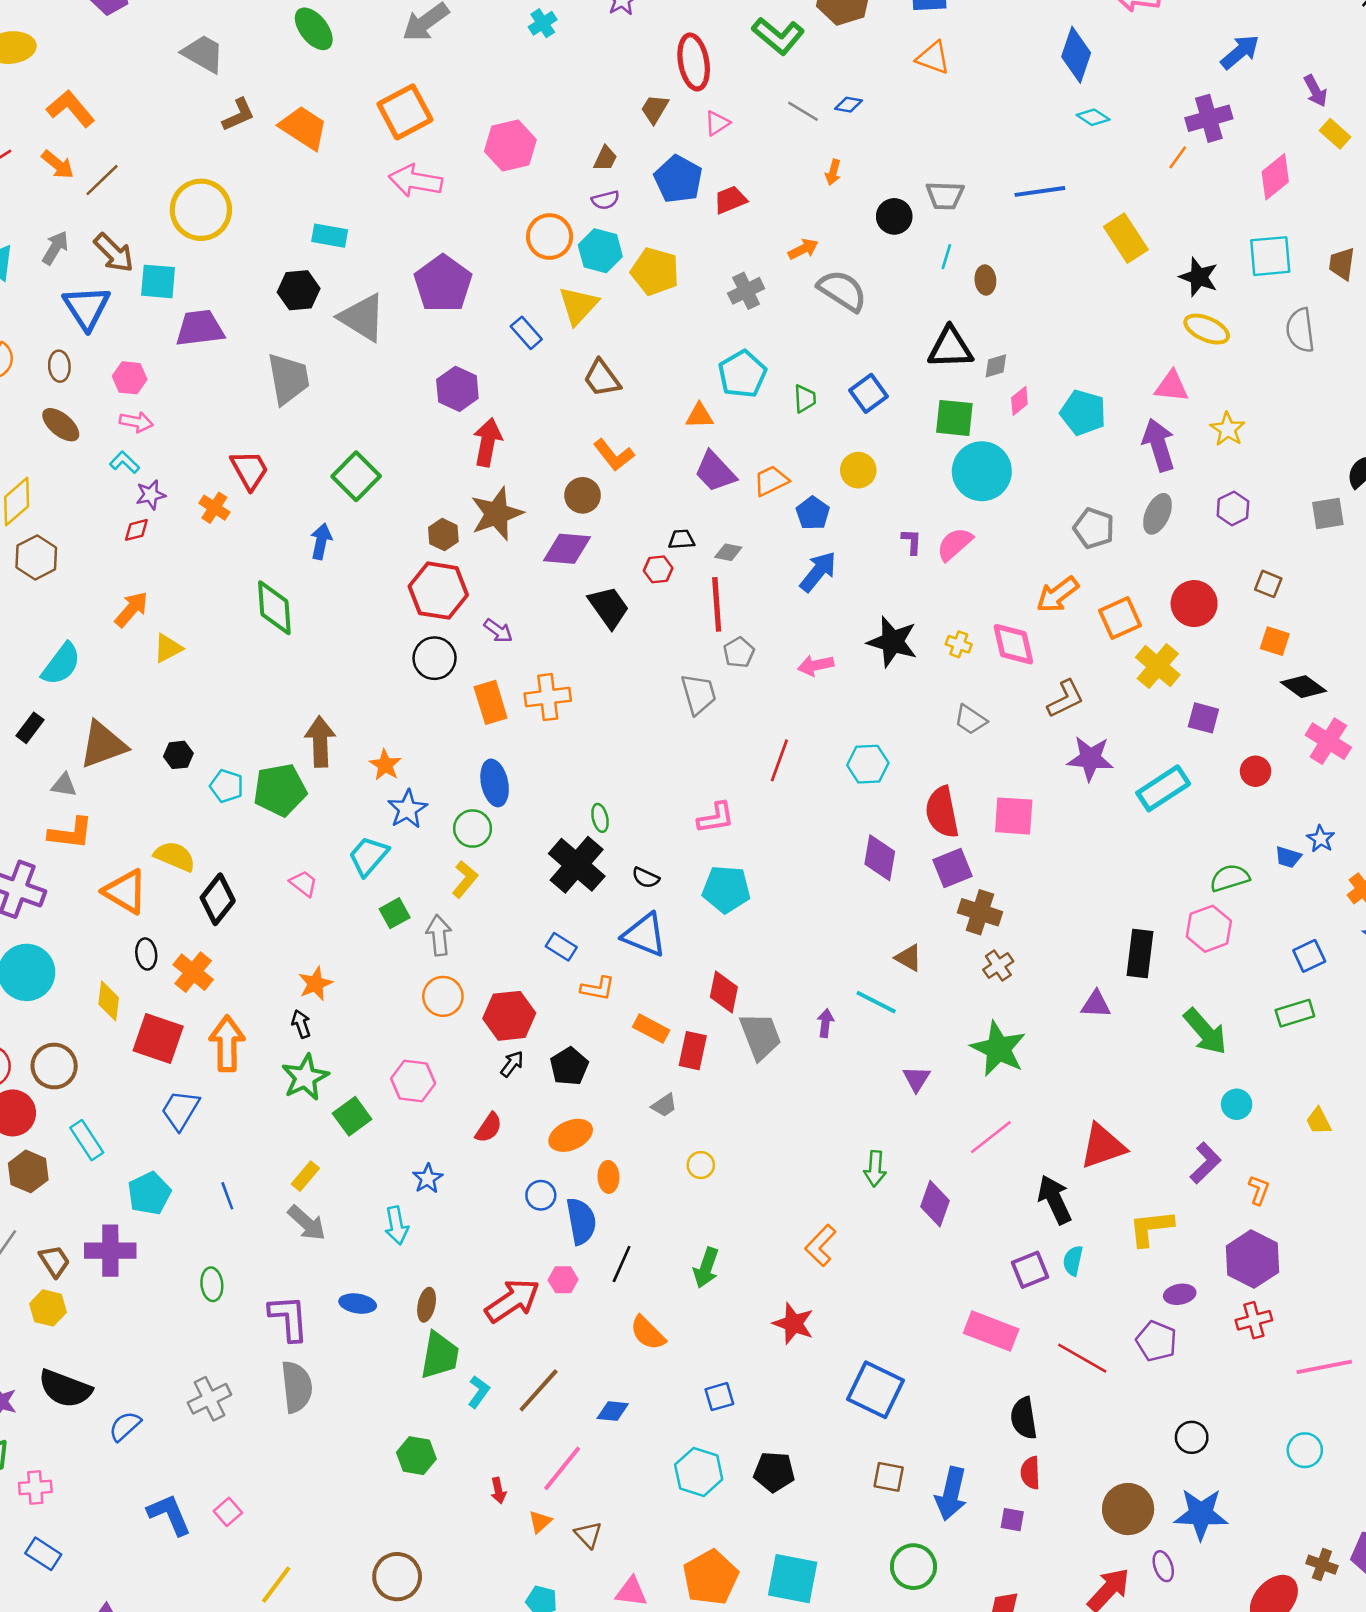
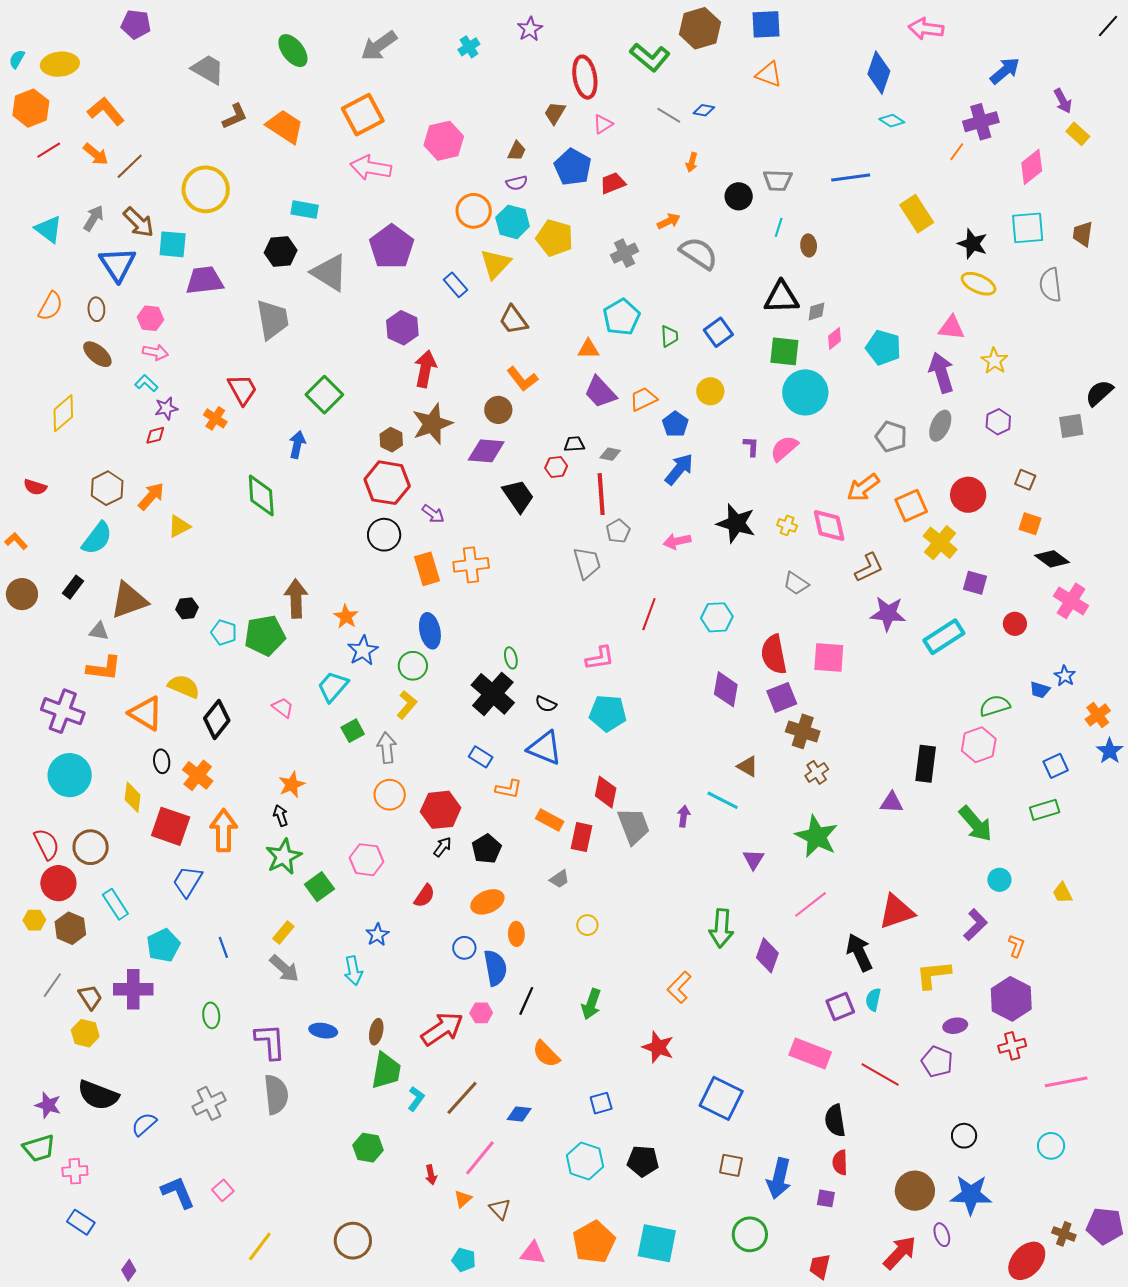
brown hexagon: (36, 557) -> (107, 488), moved
green arrow: (875, 1169) -> (721, 928), size x1.4

